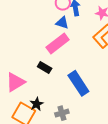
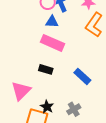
pink rectangle: (58, 43) -> (53, 43), turned 75
blue rectangle: (78, 83) -> (82, 76), size x0.7

